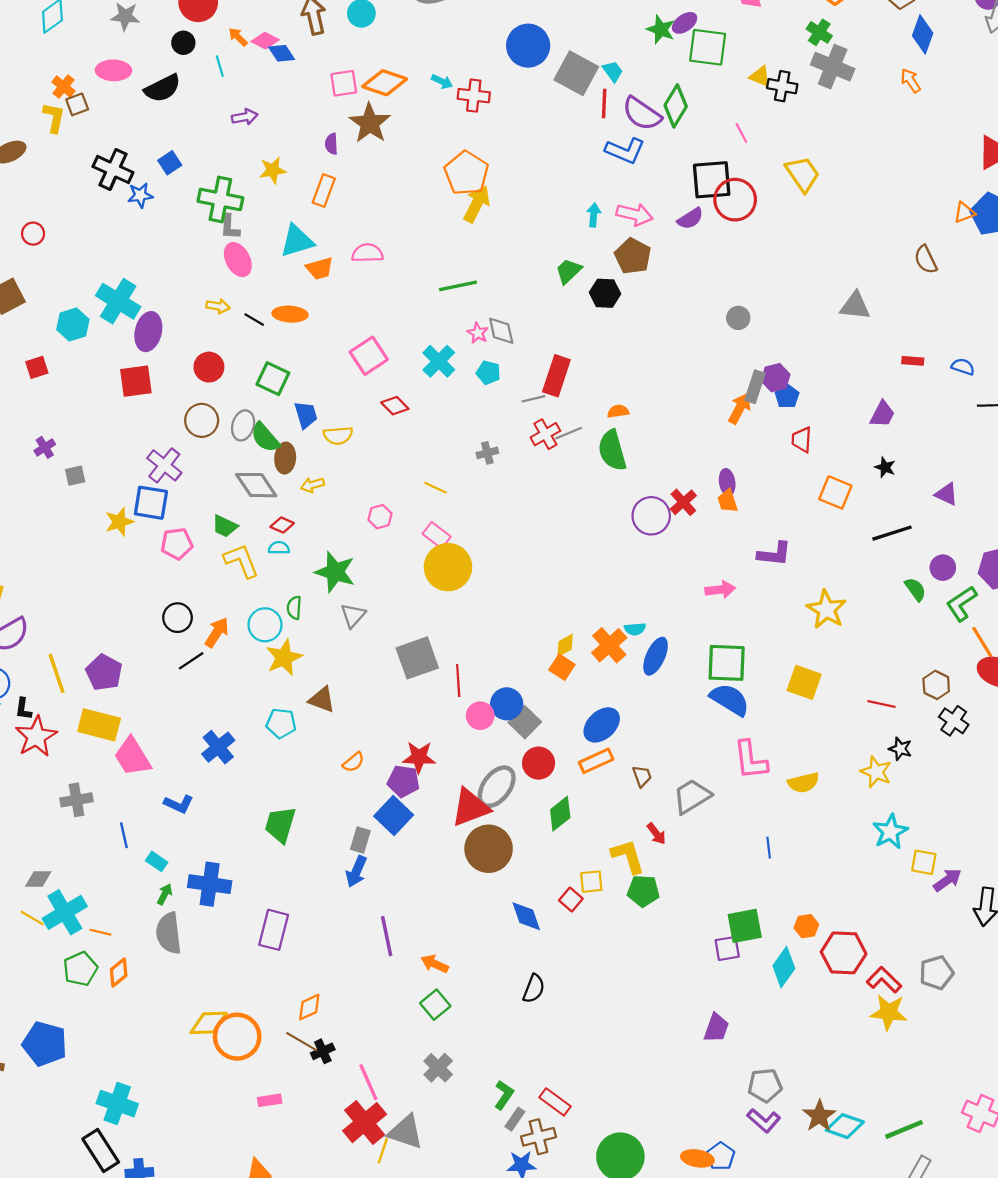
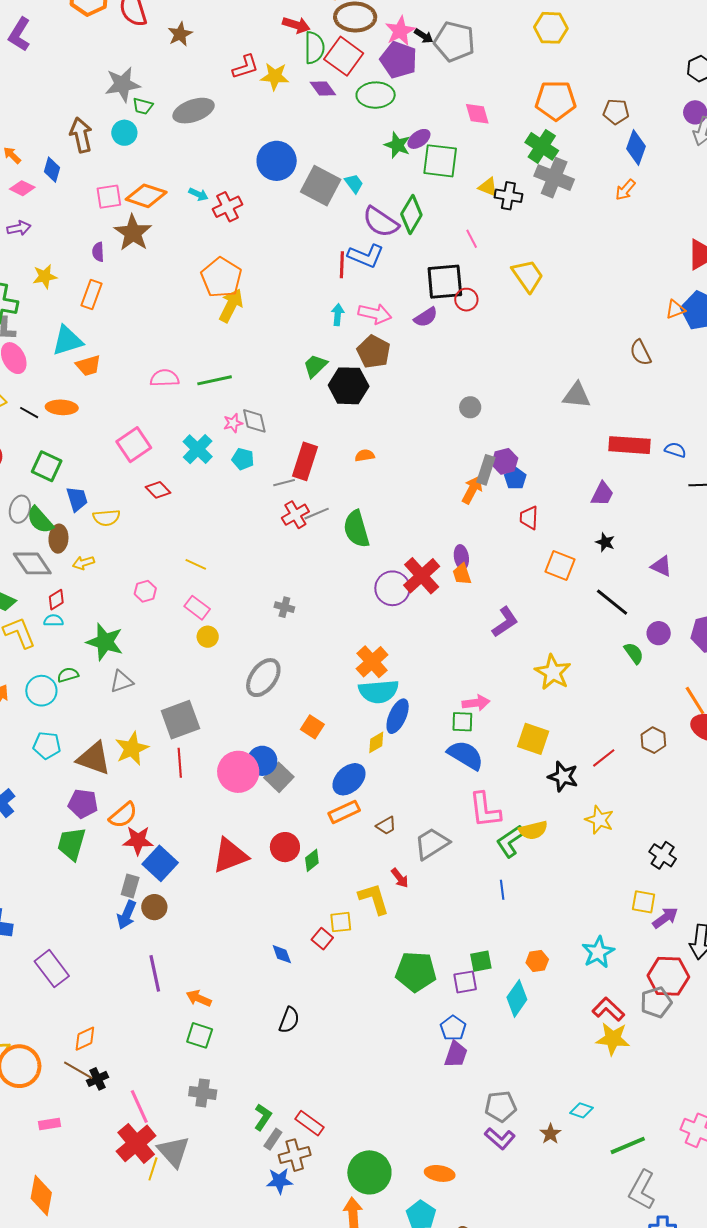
green cross: (819, 32) -> (542, 146), size x1.4
pink diamond: (265, 41) -> (22, 188), moved
blue diamond: (282, 53) -> (52, 170), turned 50
orange arrow: (911, 81) -> (625, 190), turned -105
red cross: (474, 96) -> (227, 207), turned -32
red line: (604, 104) -> (342, 265), moved
red circle: (735, 200) -> (466, 300), size x0.6
pink semicircle: (367, 253) -> (165, 378), moved
black hexagon: (605, 293) -> (349, 386), size x1.4
pink star: (478, 333) -> (233, 423), turned 30
red rectangle: (913, 361) -> (630, 445), size x2.0
orange semicircle: (618, 411) -> (365, 455), moved
gray cross: (487, 453) -> (284, 607), moved, turned 30
red cross: (683, 502) -> (422, 576), size x1.5
red diamond: (282, 525) -> (56, 600), turned -55
black line: (892, 533) -> (612, 602), turned 57
purple L-shape: (774, 554) -> (505, 622), turned -40
yellow circle: (448, 567) -> (208, 637), size x0.5
pink arrow: (720, 590) -> (476, 703), moved
green L-shape: (961, 604) -> (510, 841), moved
green semicircle: (294, 608) -> (68, 675), turned 70
gray triangle: (353, 615) -> (122, 681), turned 30
cyan semicircle: (635, 629) -> (379, 691), size x2.0
yellow diamond: (565, 645) -> (376, 742), moved
orange cross: (609, 645) -> (372, 662), moved
yellow star: (284, 657) -> (132, 749), moved
green square: (727, 663) -> (462, 722), size x0.6
red line: (458, 681) -> (180, 763), moved
brown triangle: (322, 700) -> (94, 758), size x1.4
red line: (881, 704) -> (604, 758), turned -50
pink circle: (480, 716) -> (238, 772), size x1.6
black cross: (954, 721) -> (663, 855), moved
cyan pentagon: (281, 723) -> (47, 745), moved
black star: (900, 749) -> (563, 777), moved, size x1.4
red star: (419, 757) -> (138, 840), moved
orange semicircle: (353, 762) -> (123, 815), size x1.4
red circle: (539, 763) -> (285, 847), moved
brown trapezoid: (642, 776) -> (386, 826), turned 80
purple pentagon: (403, 781) -> (83, 804), moved
gray ellipse: (497, 787) -> (263, 678), moved
green diamond: (560, 814) -> (312, 860), size x0.7
green trapezoid: (280, 825) -> (71, 844), moved
cyan star: (890, 832) -> (598, 952), moved
brown circle: (489, 849) -> (154, 907), moved, size x0.6
green pentagon: (643, 891) -> (416, 972), moved, size x1.4
blue diamond: (526, 916) -> (282, 954), size x0.7
green square: (745, 926) -> (481, 961), size x0.7
purple rectangle: (274, 930) -> (52, 969), turned -51
red hexagon: (844, 953) -> (668, 976), moved
green square: (435, 1005) -> (200, 1035), turned -32
gray cross: (438, 1068) -> (203, 1093), turned -36
brown star: (819, 1116) -> (550, 1134), size x0.7
cyan diamond: (845, 1126) -> (582, 1110), moved, size x0.7
gray triangle: (406, 1132) -> (174, 1152), turned 30
blue pentagon: (721, 1156) -> (453, 1028), moved

